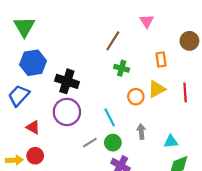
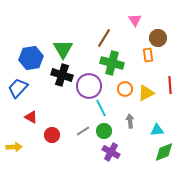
green triangle: (24, 27) -> (63, 49), moved
brown circle: (189, 41) -> (158, 38), moved
green cross: (122, 68) -> (112, 63), size x1.6
yellow triangle: (157, 89) -> (146, 93), moved
purple circle: (67, 112) -> (89, 86), moved
red circle: (35, 156) -> (52, 135), moved

